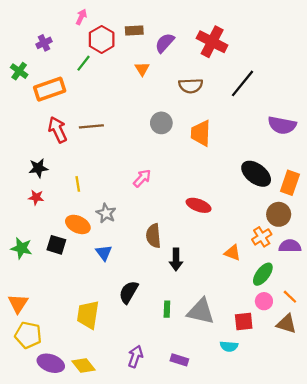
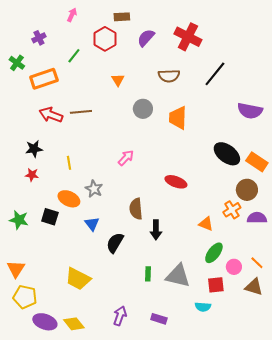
brown rectangle: (134, 30) -> (122, 17), moved
red hexagon: (102, 39) -> (105, 39), moved
orange triangle: (142, 69) -> (118, 80), moved
red arrow: (58, 130) -> (51, 115), turned -45
orange rectangle: (290, 183) -> (257, 162), turned -75
green ellipse: (263, 274) -> (214, 253), moved
black semicircle: (129, 292) -> (115, 243), moved
yellow trapezoid: (88, 315) -> (78, 279), turned -72

